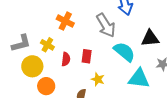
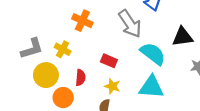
red rectangle: (87, 56) -> (109, 61), turned -72
red semicircle: (66, 59) -> (81, 78), moved
yellow star: (98, 79) -> (112, 86), moved
cyan triangle: (139, 79) -> (151, 87), moved

